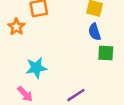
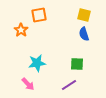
green square: (106, 53) -> (77, 64), moved

